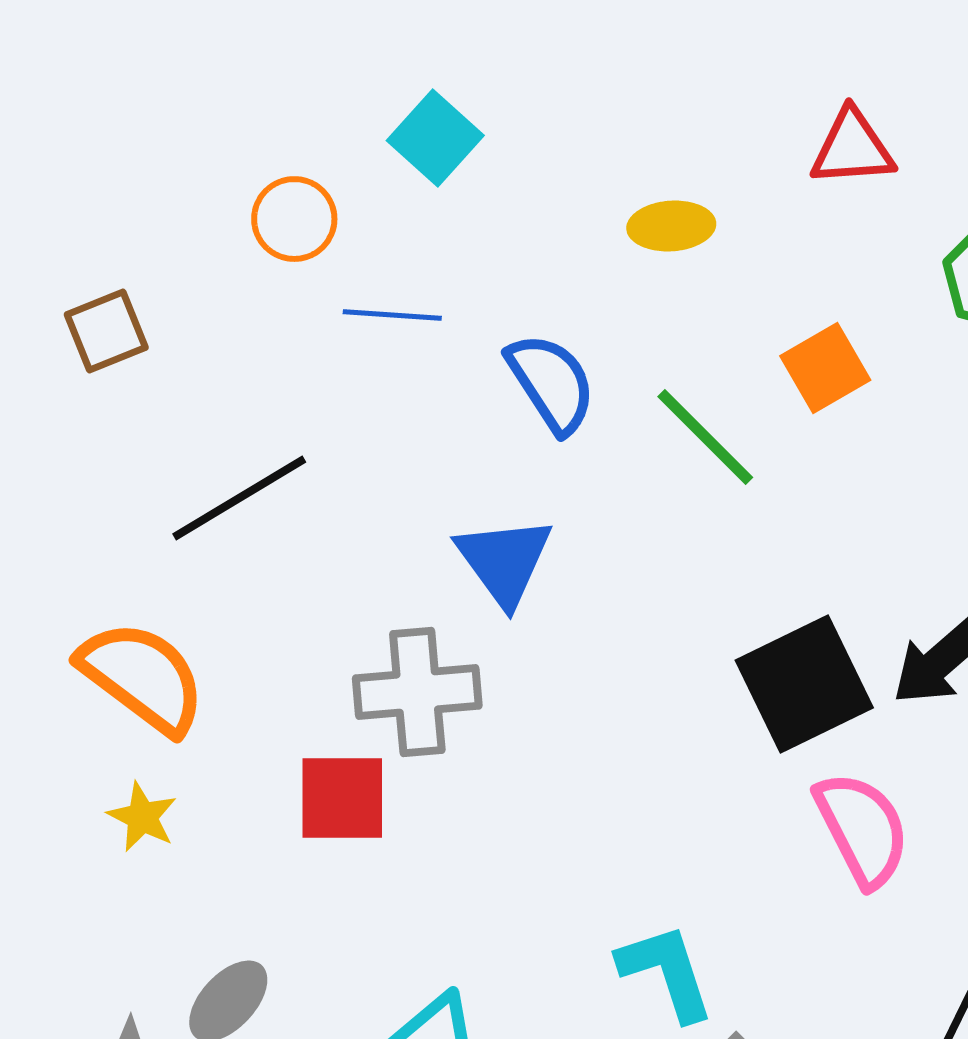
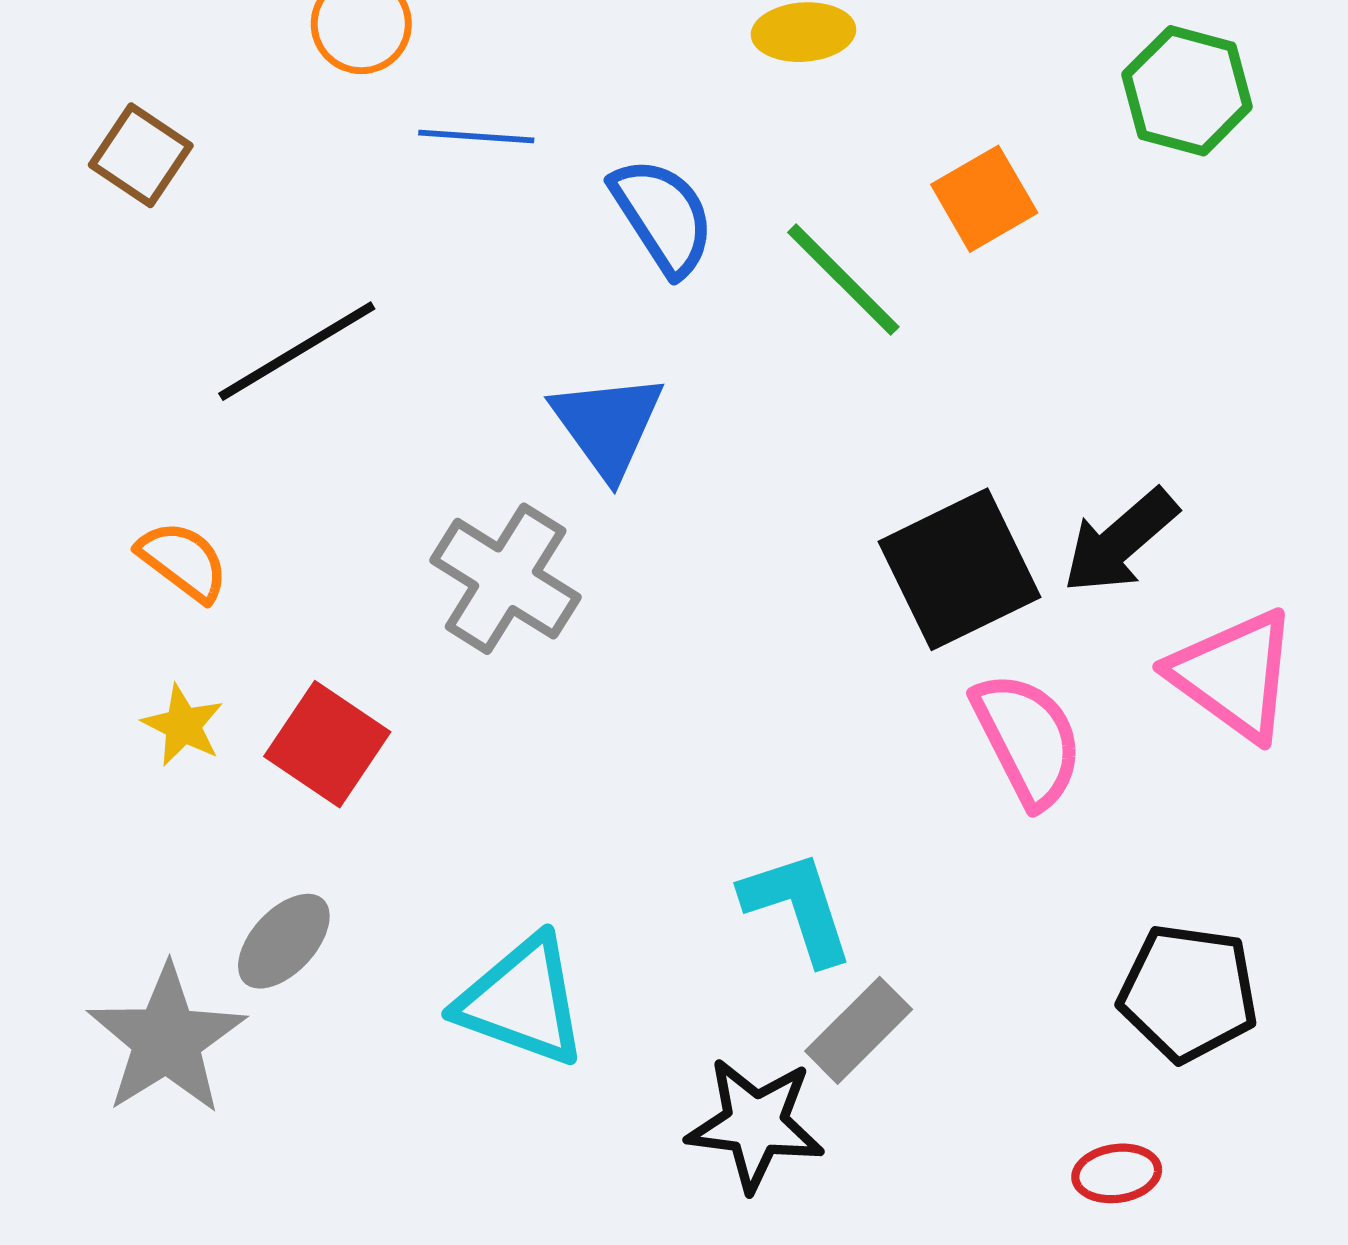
brown square: (106, 331) -> (141, 155), turned -34
orange semicircle: (142, 677) -> (183, 561), size x0.6
gray cross: (417, 692) -> (506, 579), turned 37
red square: (342, 798) -> (327, 744), moved, turned 34

